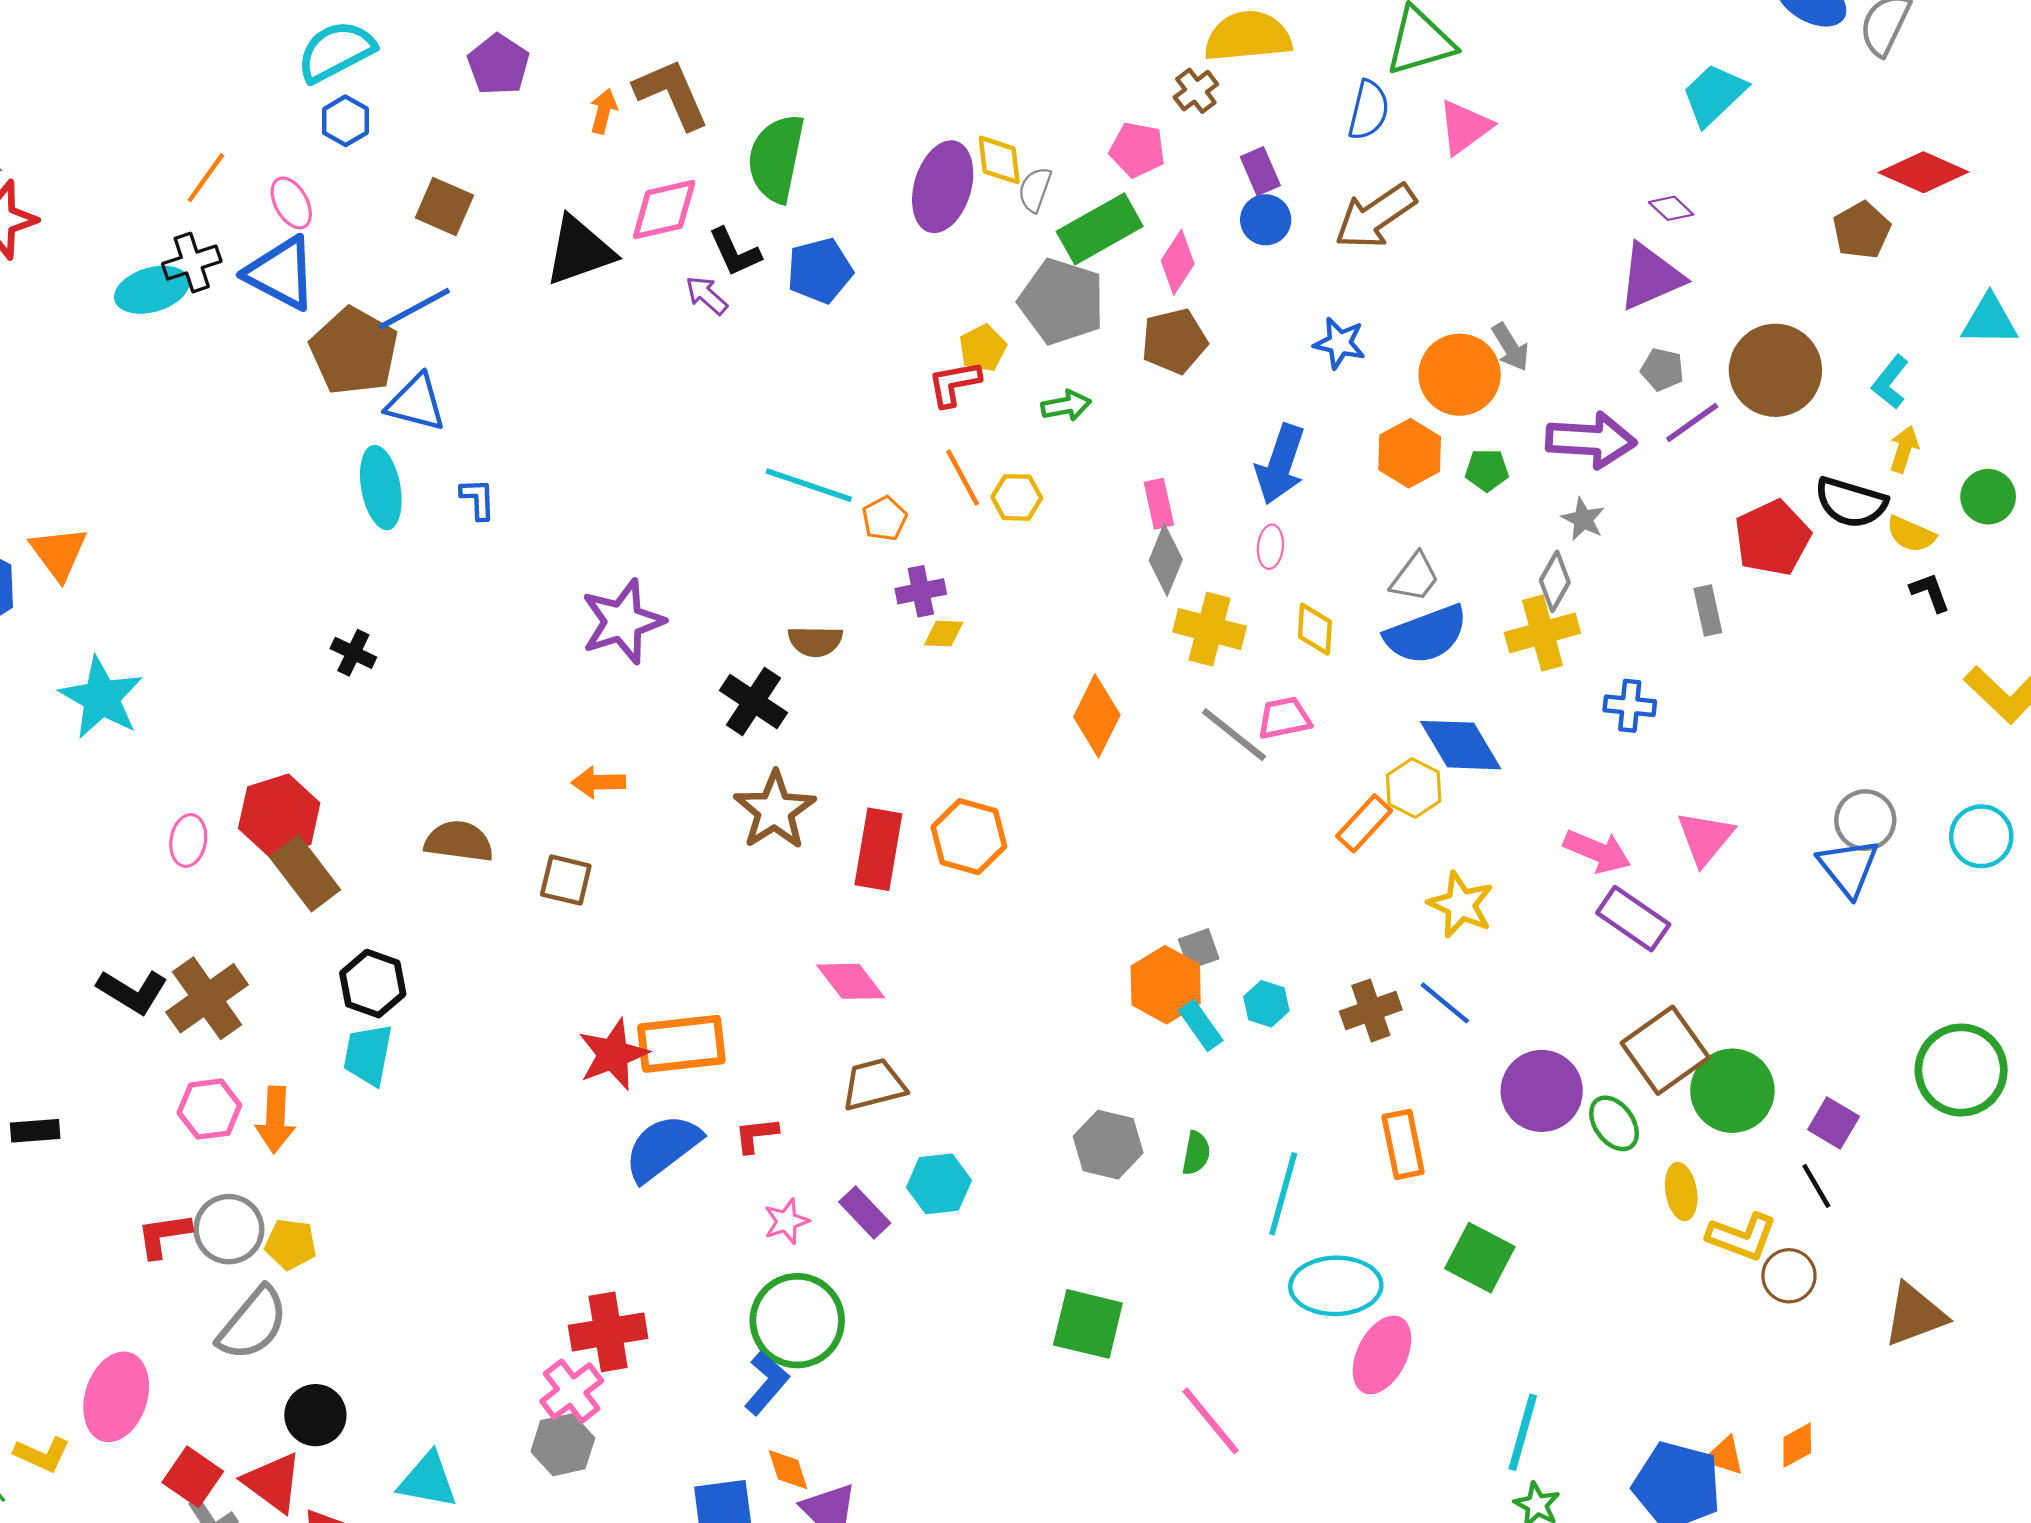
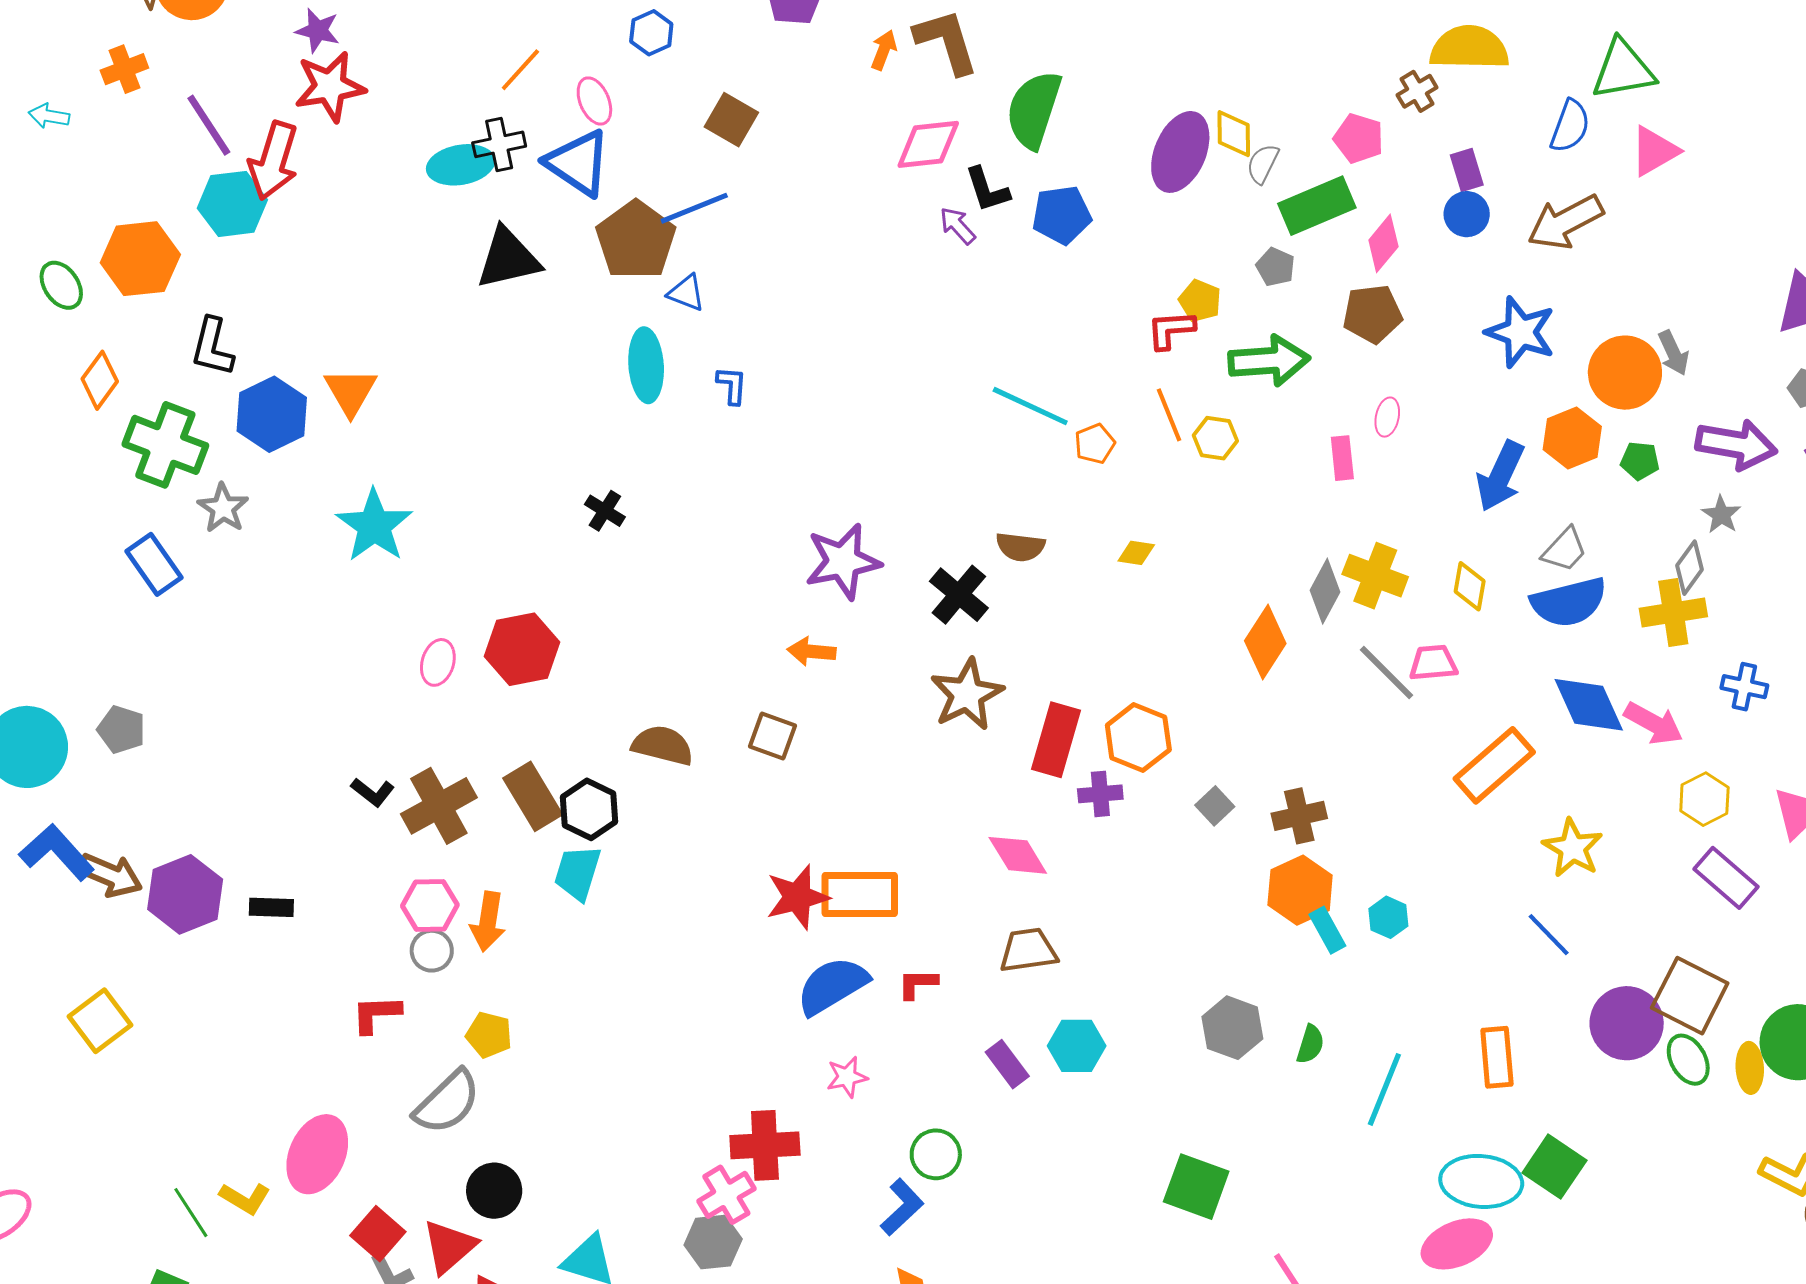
black triangle: (579, 251) -> (508, 258), moved
gray pentagon: (1062, 302) -> (1275, 267), size x0.5
blue star: (1340, 343) -> (1521, 332), size x1.5
yellow pentagon: (983, 348) -> (1200, 301), turned -30
blue triangle: (416, 403) -> (686, 293), size x0.7
green arrow: (1066, 406) -> (1269, 361), size x1.8
blue arrow: (1280, 464) -> (1500, 476), moved
pink ellipse: (1270, 547) -> (1387, 417), moved
gray diamond: (1166, 560) -> (1325, 591), moved
purple cross: (921, 591) -> (1100, 794), moved
purple star: (623, 622) -> (843, 561), moved
yellow hexagon: (1414, 788) -> (1704, 799), moved
orange rectangle: (1364, 823) -> (1494, 765), size x1.5
brown semicircle: (459, 841) -> (663, 745), moved
pink arrow: (1597, 851) -> (1654, 723), moved
brown rectangle: (305, 873) -> (533, 796), moved
gray square: (1199, 949) -> (1215, 806), moved, turned -30
black L-shape: (132, 991) -> (373, 792), size x0.7
brown cross: (1371, 1010) -> (1299, 816), moved
brown square: (1665, 1050) -> (1690, 996), moved, turned -34
yellow ellipse: (1681, 1192) -> (1750, 1068), moved
pink star: (786, 1221) -> (847, 1077), moved
gray circle: (229, 1229) -> (432, 951), moved, size x0.7
cyan ellipse: (1336, 1286) -> (1481, 1181), moved
green circle: (797, 1321) -> (936, 1154), size x0.6
pink ellipse: (1382, 1355) -> (1457, 1244), turned 34
red triangle: (273, 1482) -> (449, 1247), turned 36

